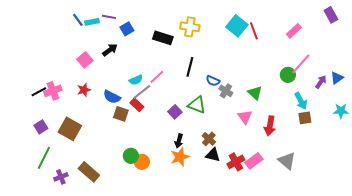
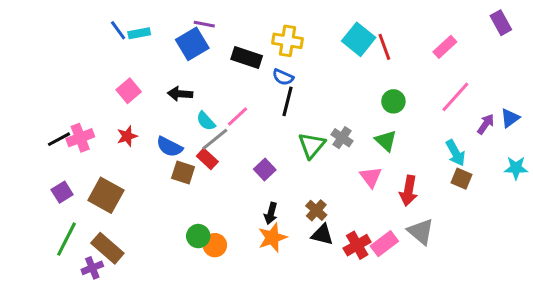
purple line: (109, 17) -> (204, 24), moved
blue square: (127, 29) -> (192, 44), size x1.5
black arrow: (110, 50) -> (180, 94), moved, turned -140
green circle: (288, 75) -> (393, 101), moved
cyan semicircle: (136, 80) -> (206, 121), turned 72
blue semicircle: (213, 81) -> (283, 77), moved
green triangle: (197, 105) -> (312, 145), moved, turned 48
brown square: (305, 118) -> (462, 179), turned 32
gray triangle: (287, 161) -> (421, 232), moved
brown rectangle: (89, 172) -> (107, 248), moved

